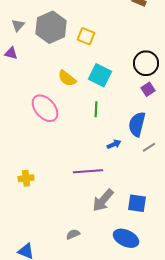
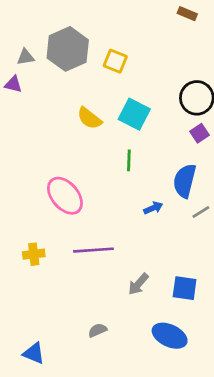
gray triangle: (18, 25) -> (26, 57), moved, turned 40
pink ellipse: (45, 108) -> (65, 196), moved
purple line: (88, 171) -> (94, 250), moved
gray arrow: (103, 200) -> (138, 284), size x0.7

